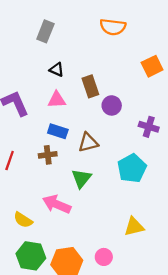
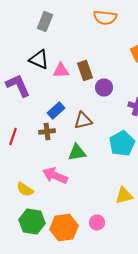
black triangle: (57, 70) -> (39, 60), moved, size x1.5
pink triangle: (57, 100) -> (61, 70), moved
blue rectangle: (58, 131) -> (56, 110), turned -60
green triangle: (81, 178) -> (77, 152), turned 42

